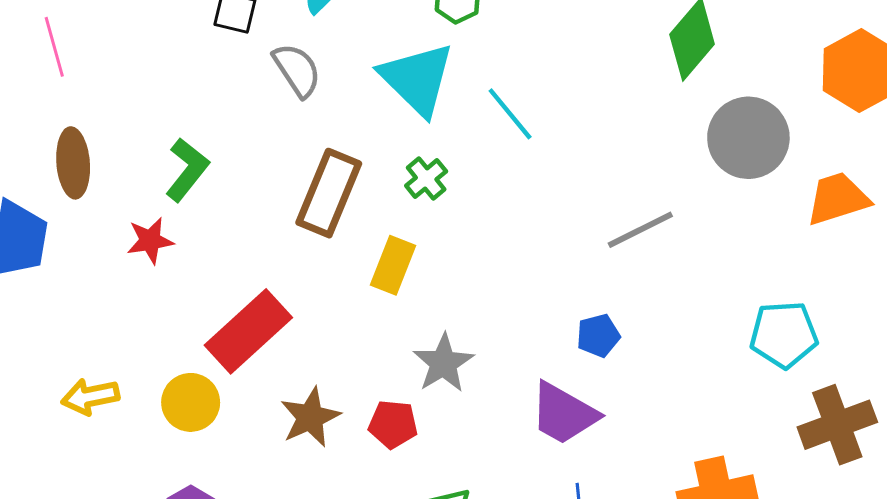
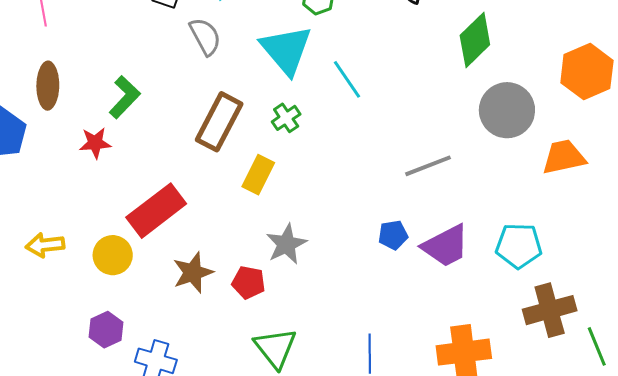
purple trapezoid: (564, 414) -> (446, 246), moved, turned -62

